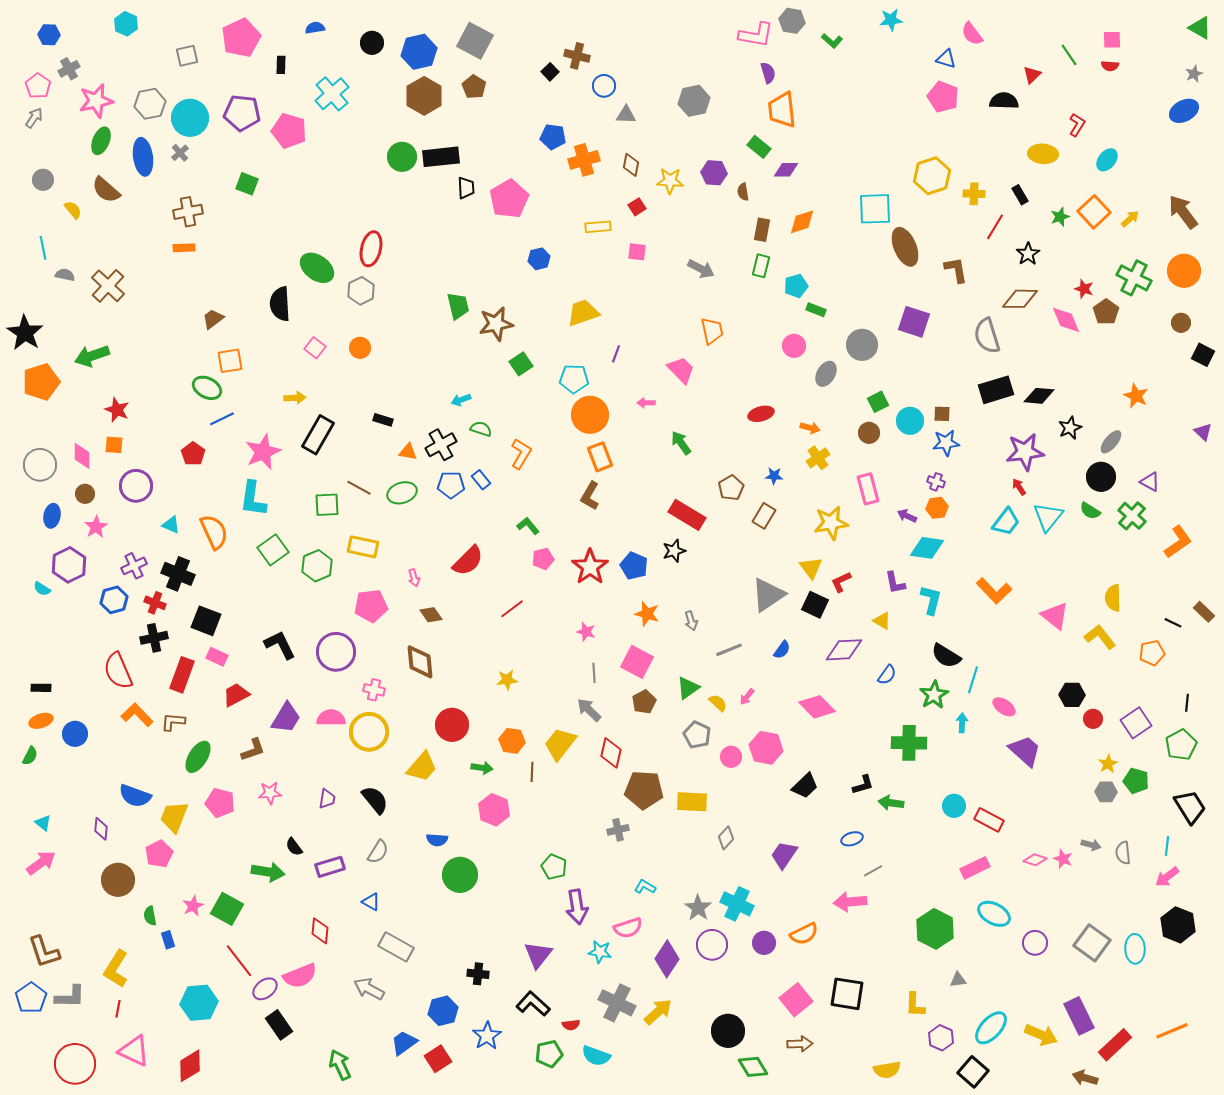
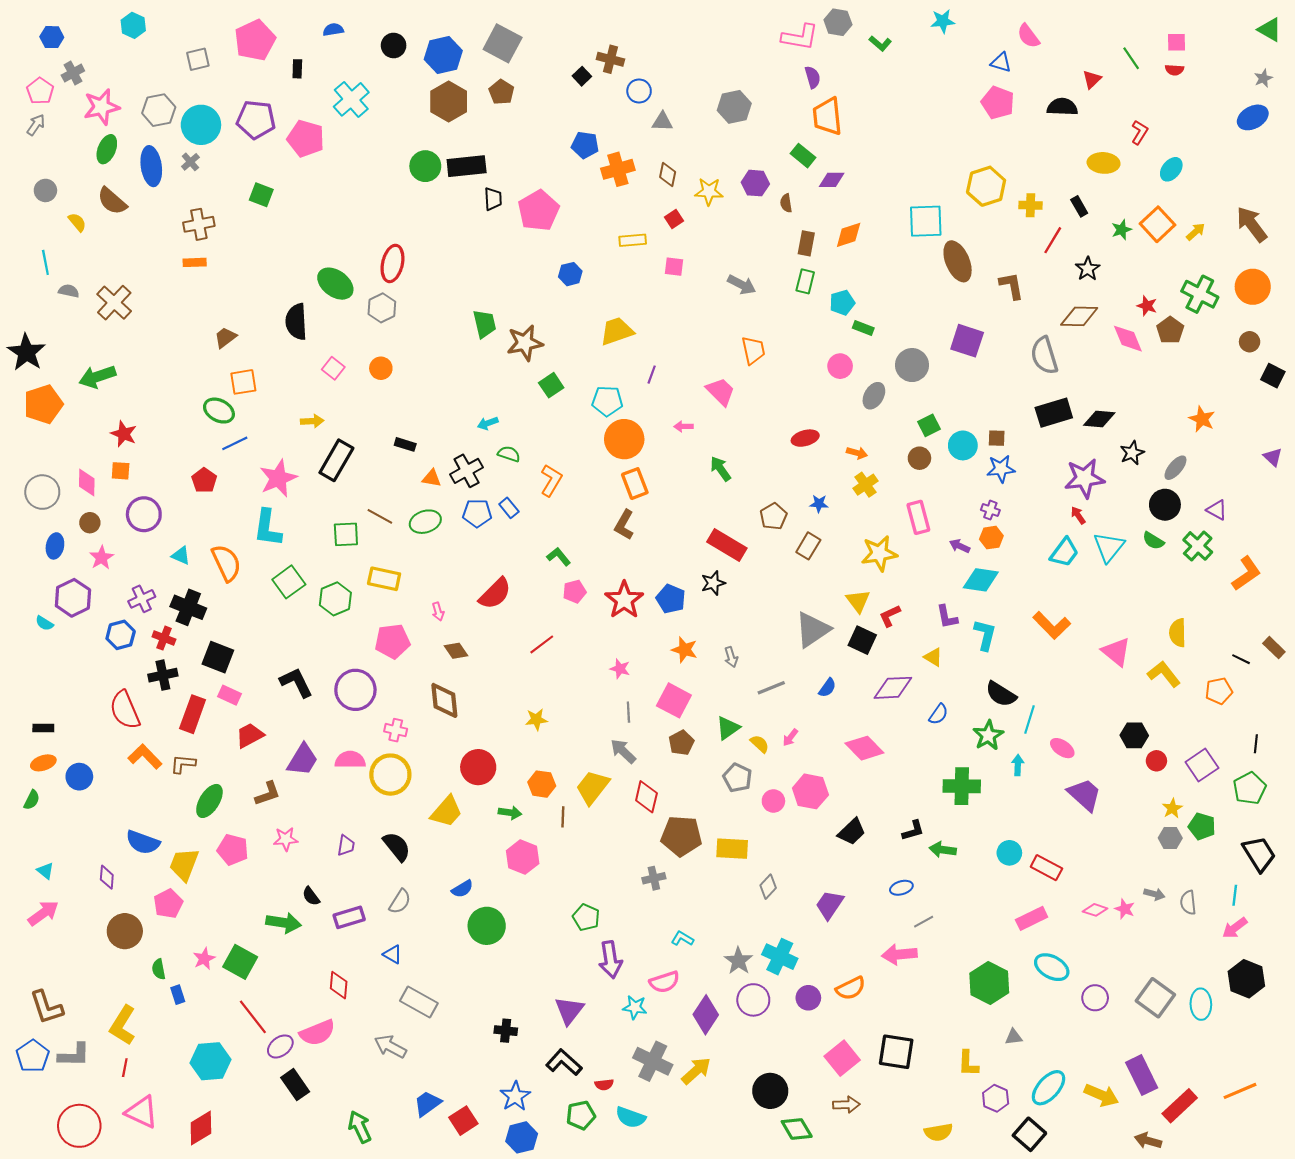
blue semicircle: (437, 840) -> (462, 889), turned -35
blue hexagon: (443, 1011) -> (522, 1137), moved

